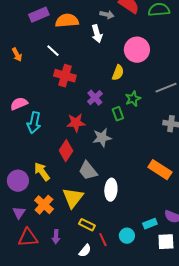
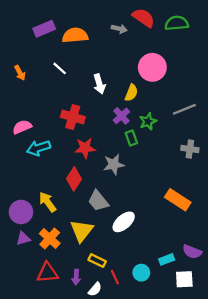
white arrow: (97, 34) -> (99, 84), moved
red cross: (65, 76) -> (73, 117), moved
purple cross: (95, 98) -> (121, 116), moved
cyan arrow: (34, 123) -> (39, 148), turned 60
white ellipse: (111, 190) -> (124, 222), turned 45
purple triangle: (19, 213) -> (23, 238), moved, turned 40
purple arrow: (56, 237) -> (76, 277), moved
red triangle: (28, 238) -> (47, 273), moved

